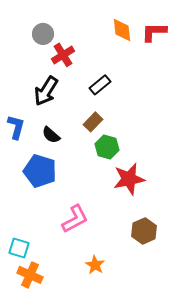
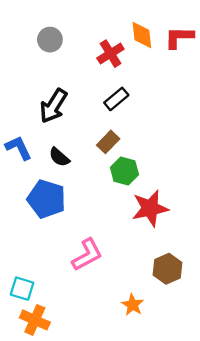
red cross: (63, 55) -> (110, 54), moved
blue L-shape: (16, 127) -> (19, 148), turned -40
orange star: (95, 265) -> (133, 305), moved

